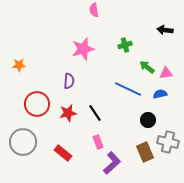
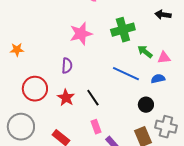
green cross: (125, 45) -> (123, 30), size x1.6
red star: (68, 113) -> (66, 98), turned -30

